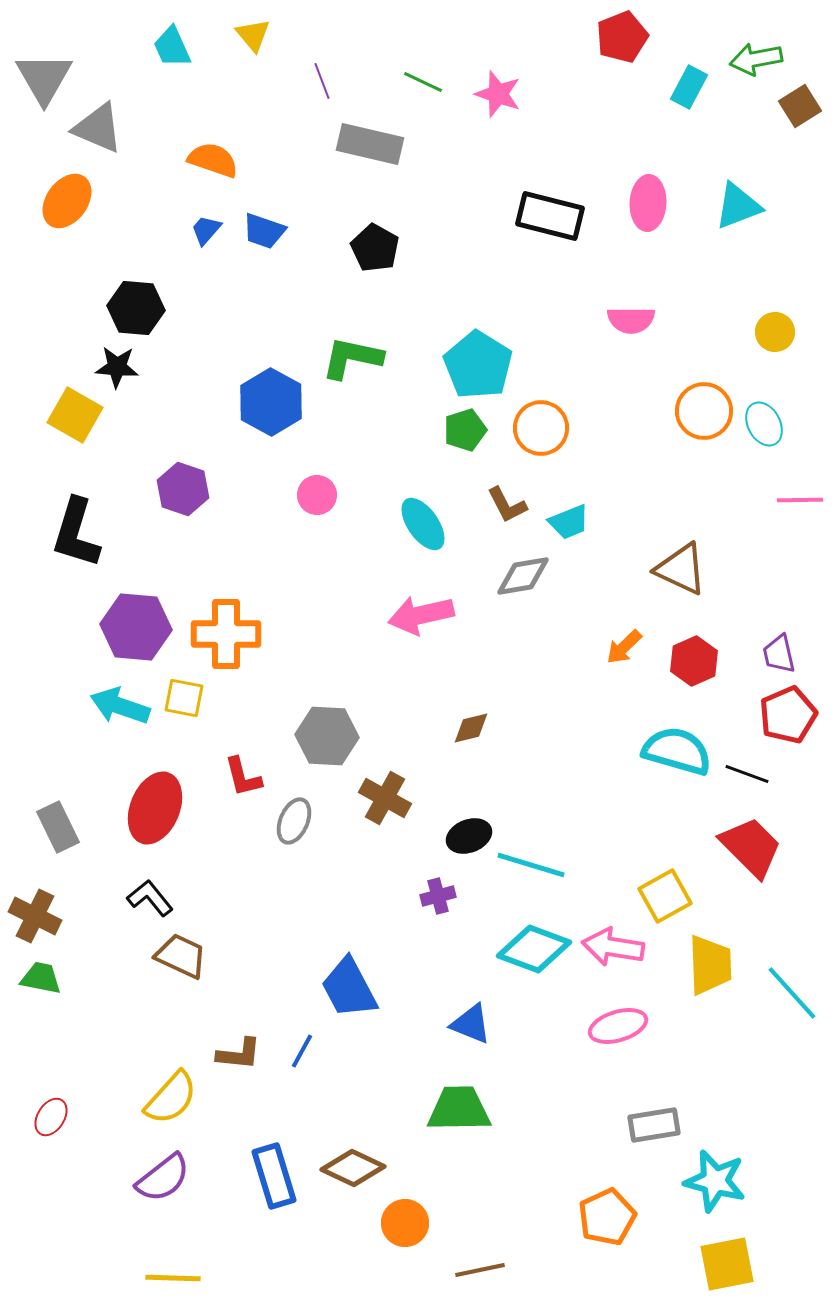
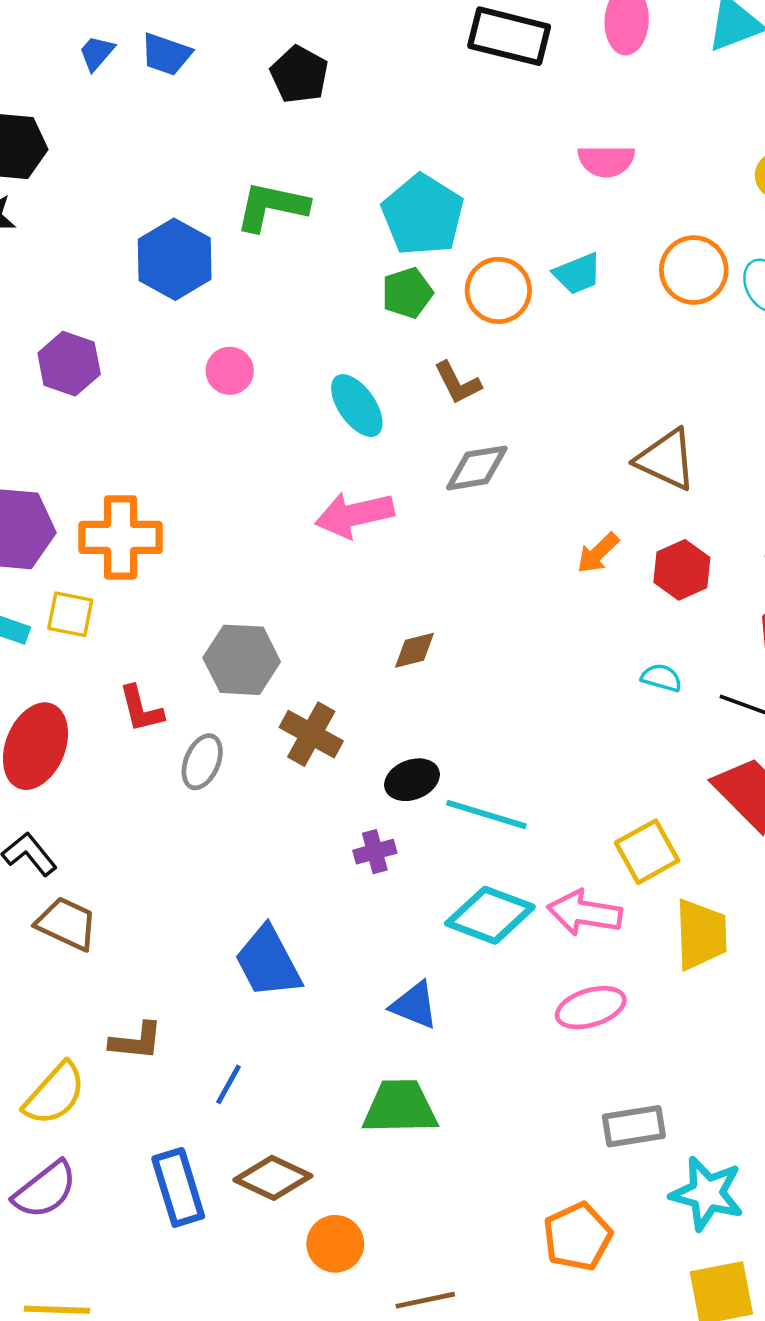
cyan trapezoid: (569, 522) -> (577, 274), moved
cyan semicircle: (677, 751) -> (661, 678), size x0.5
blue line: (302, 1051) -> (229, 1084), moved

